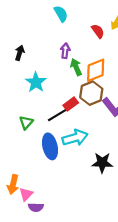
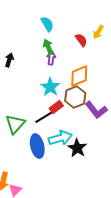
green arrow: (76, 67) -> (48, 47), moved
cyan star: (36, 82) -> (50, 87), moved
green triangle: (26, 122) -> (15, 124), size x1.5
black star: (102, 163) -> (77, 148), moved, turned 30

